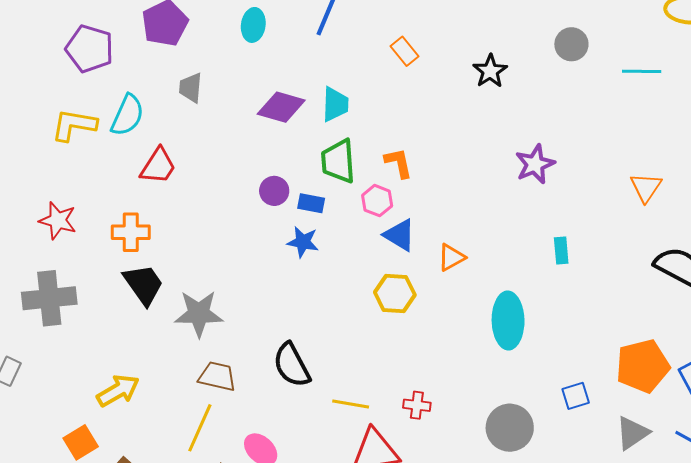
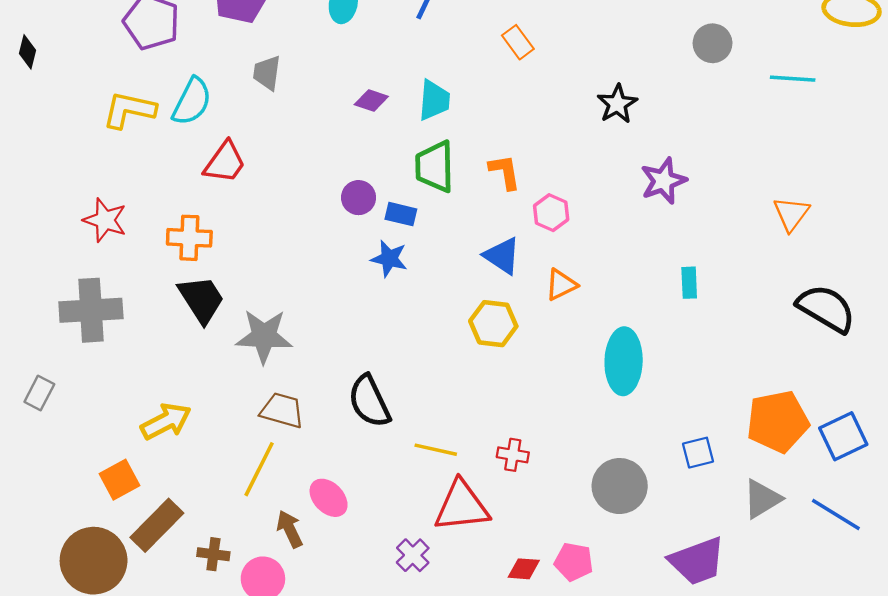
black star: (490, 71) -> (617, 104), moved
purple diamond: (281, 107) -> (371, 101), size x0.6
pink hexagon: (377, 201) -> (551, 213), moved

